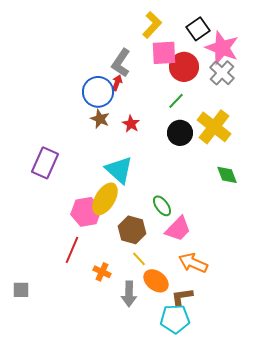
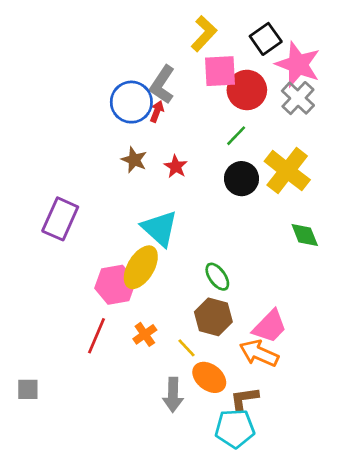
blue circle: (98, 92) -> (131, 102), moved
pink trapezoid: (178, 229) -> (270, 326), moved
brown hexagon: (132, 230) -> (213, 317), moved
orange cross: (102, 272) -> (145, 334), moved, turned 30

